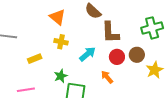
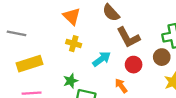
brown L-shape: (110, 32) -> (128, 37), turned -30
brown circle: (137, 55) -> (162, 57), moved
yellow rectangle: (35, 59) -> (30, 64), moved, size x1.6

